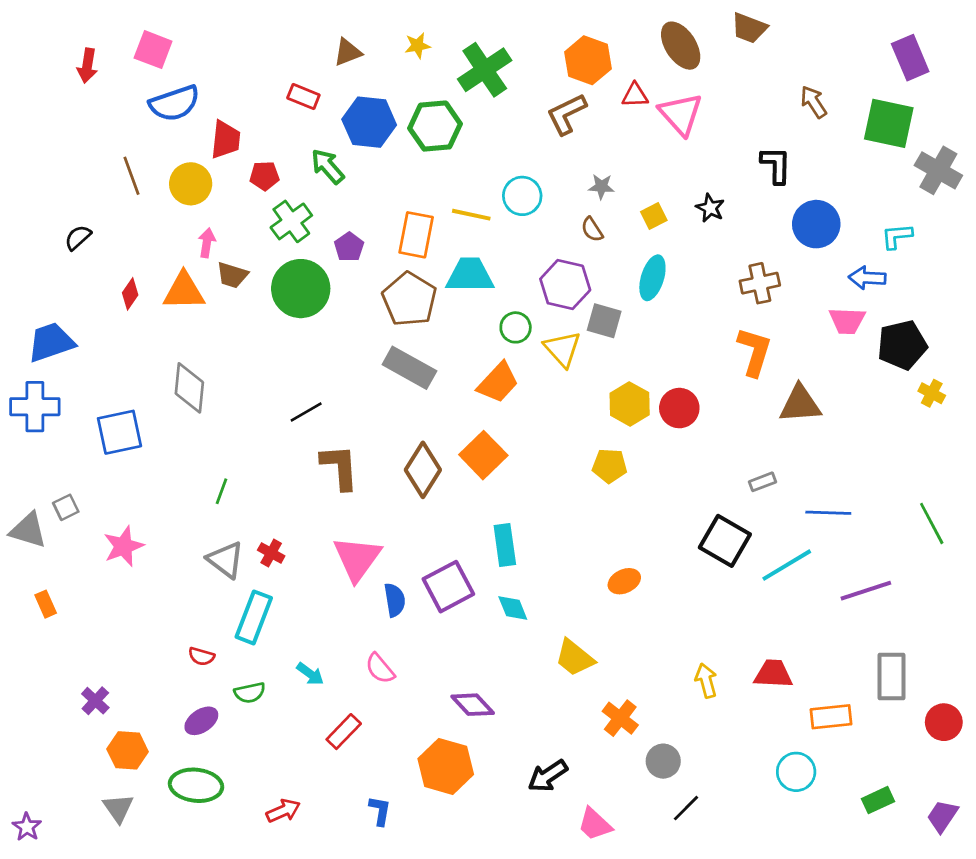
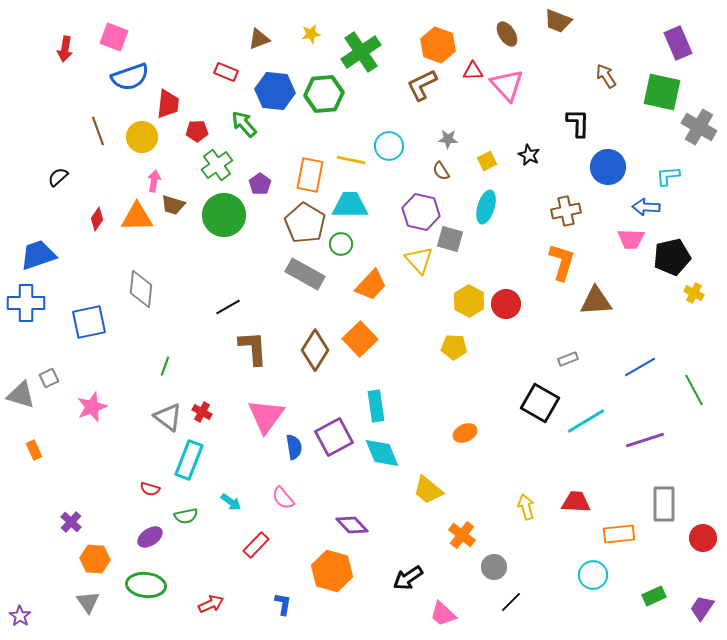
brown ellipse: (681, 46) -> (507, 34), size x0.7
green circle: (516, 327) -> (341, 244), moved
blue line: (828, 513) -> (640, 367), moved, turned -32
cyan diamond: (513, 608) -> (382, 453), size x1.5

